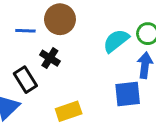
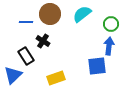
cyan semicircle: (116, 41) -> (82, 14), moved

